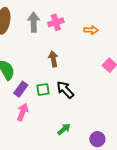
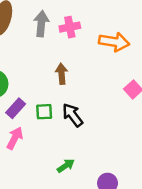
orange arrow: (91, 30) -> (114, 42), size x1.6

